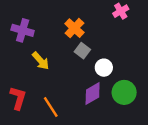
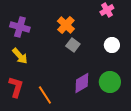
yellow arrow: (41, 61) -> (20, 56), moved
white circle: (104, 68) -> (112, 45), moved

